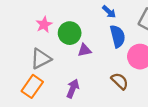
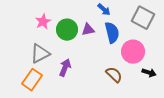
purple triangle: (85, 50) -> (88, 30), moved
purple arrow: (73, 89) -> (65, 68), moved

